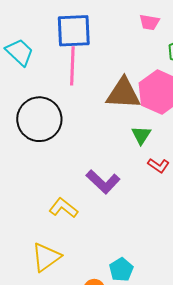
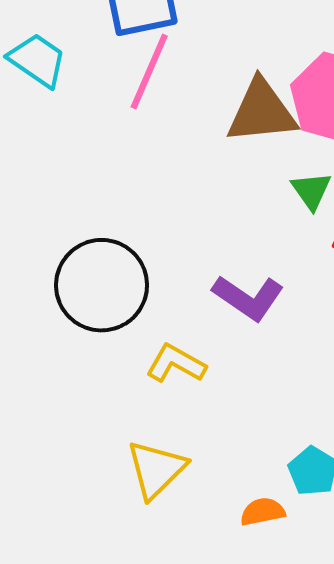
pink line: (72, 66) -> (149, 71), turned 30
black circle: (39, 119) -> (102, 285), moved

